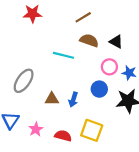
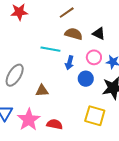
blue arrow: (73, 100) -> (69, 63), moved
pink star: (36, 129) -> (29, 120), size x1.6
yellow square: (92, 130) -> (95, 116), moved

